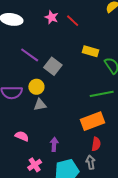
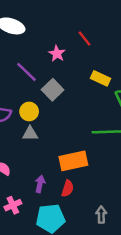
pink star: (52, 17) -> (57, 54), moved
orange rectangle: (92, 121) -> (73, 161), moved
red semicircle: (96, 144) -> (68, 188), moved
gray arrow: (91, 162) -> (101, 215), moved

